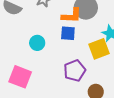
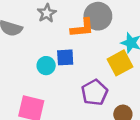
blue square: (68, 33) -> (65, 57), moved

